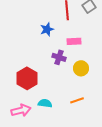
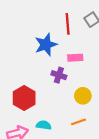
blue star: (47, 29) -> (46, 45), size x1.5
yellow circle: (81, 68) -> (83, 96), moved

